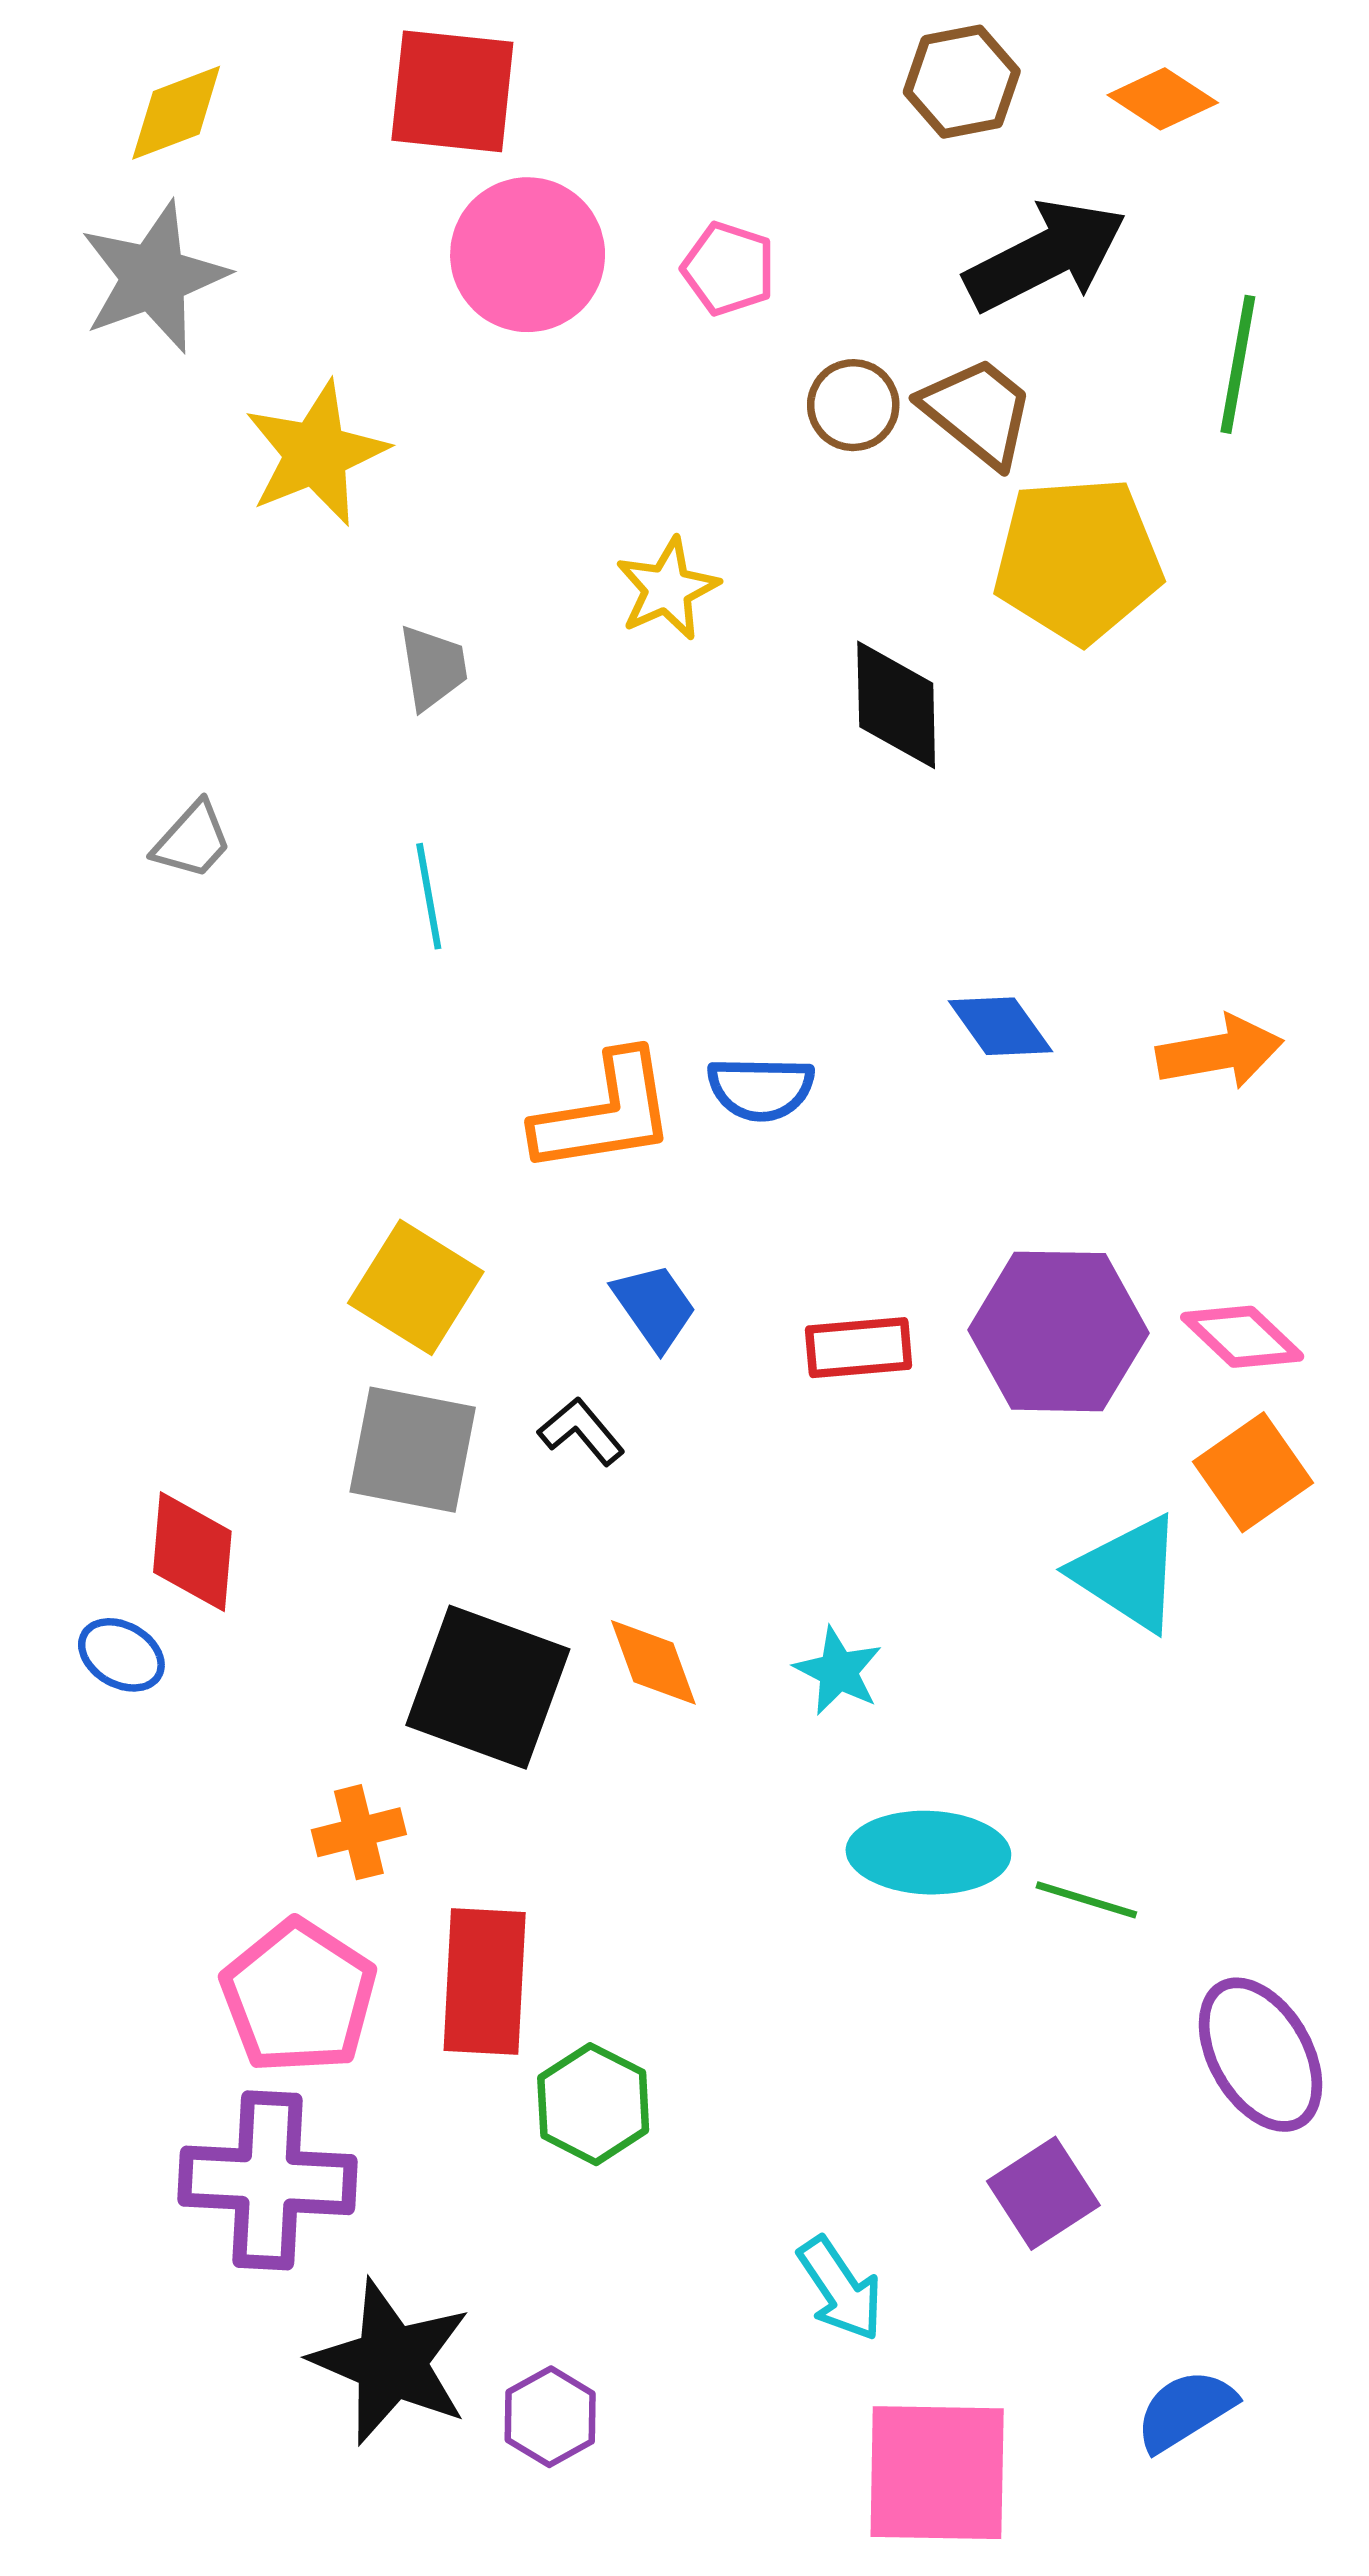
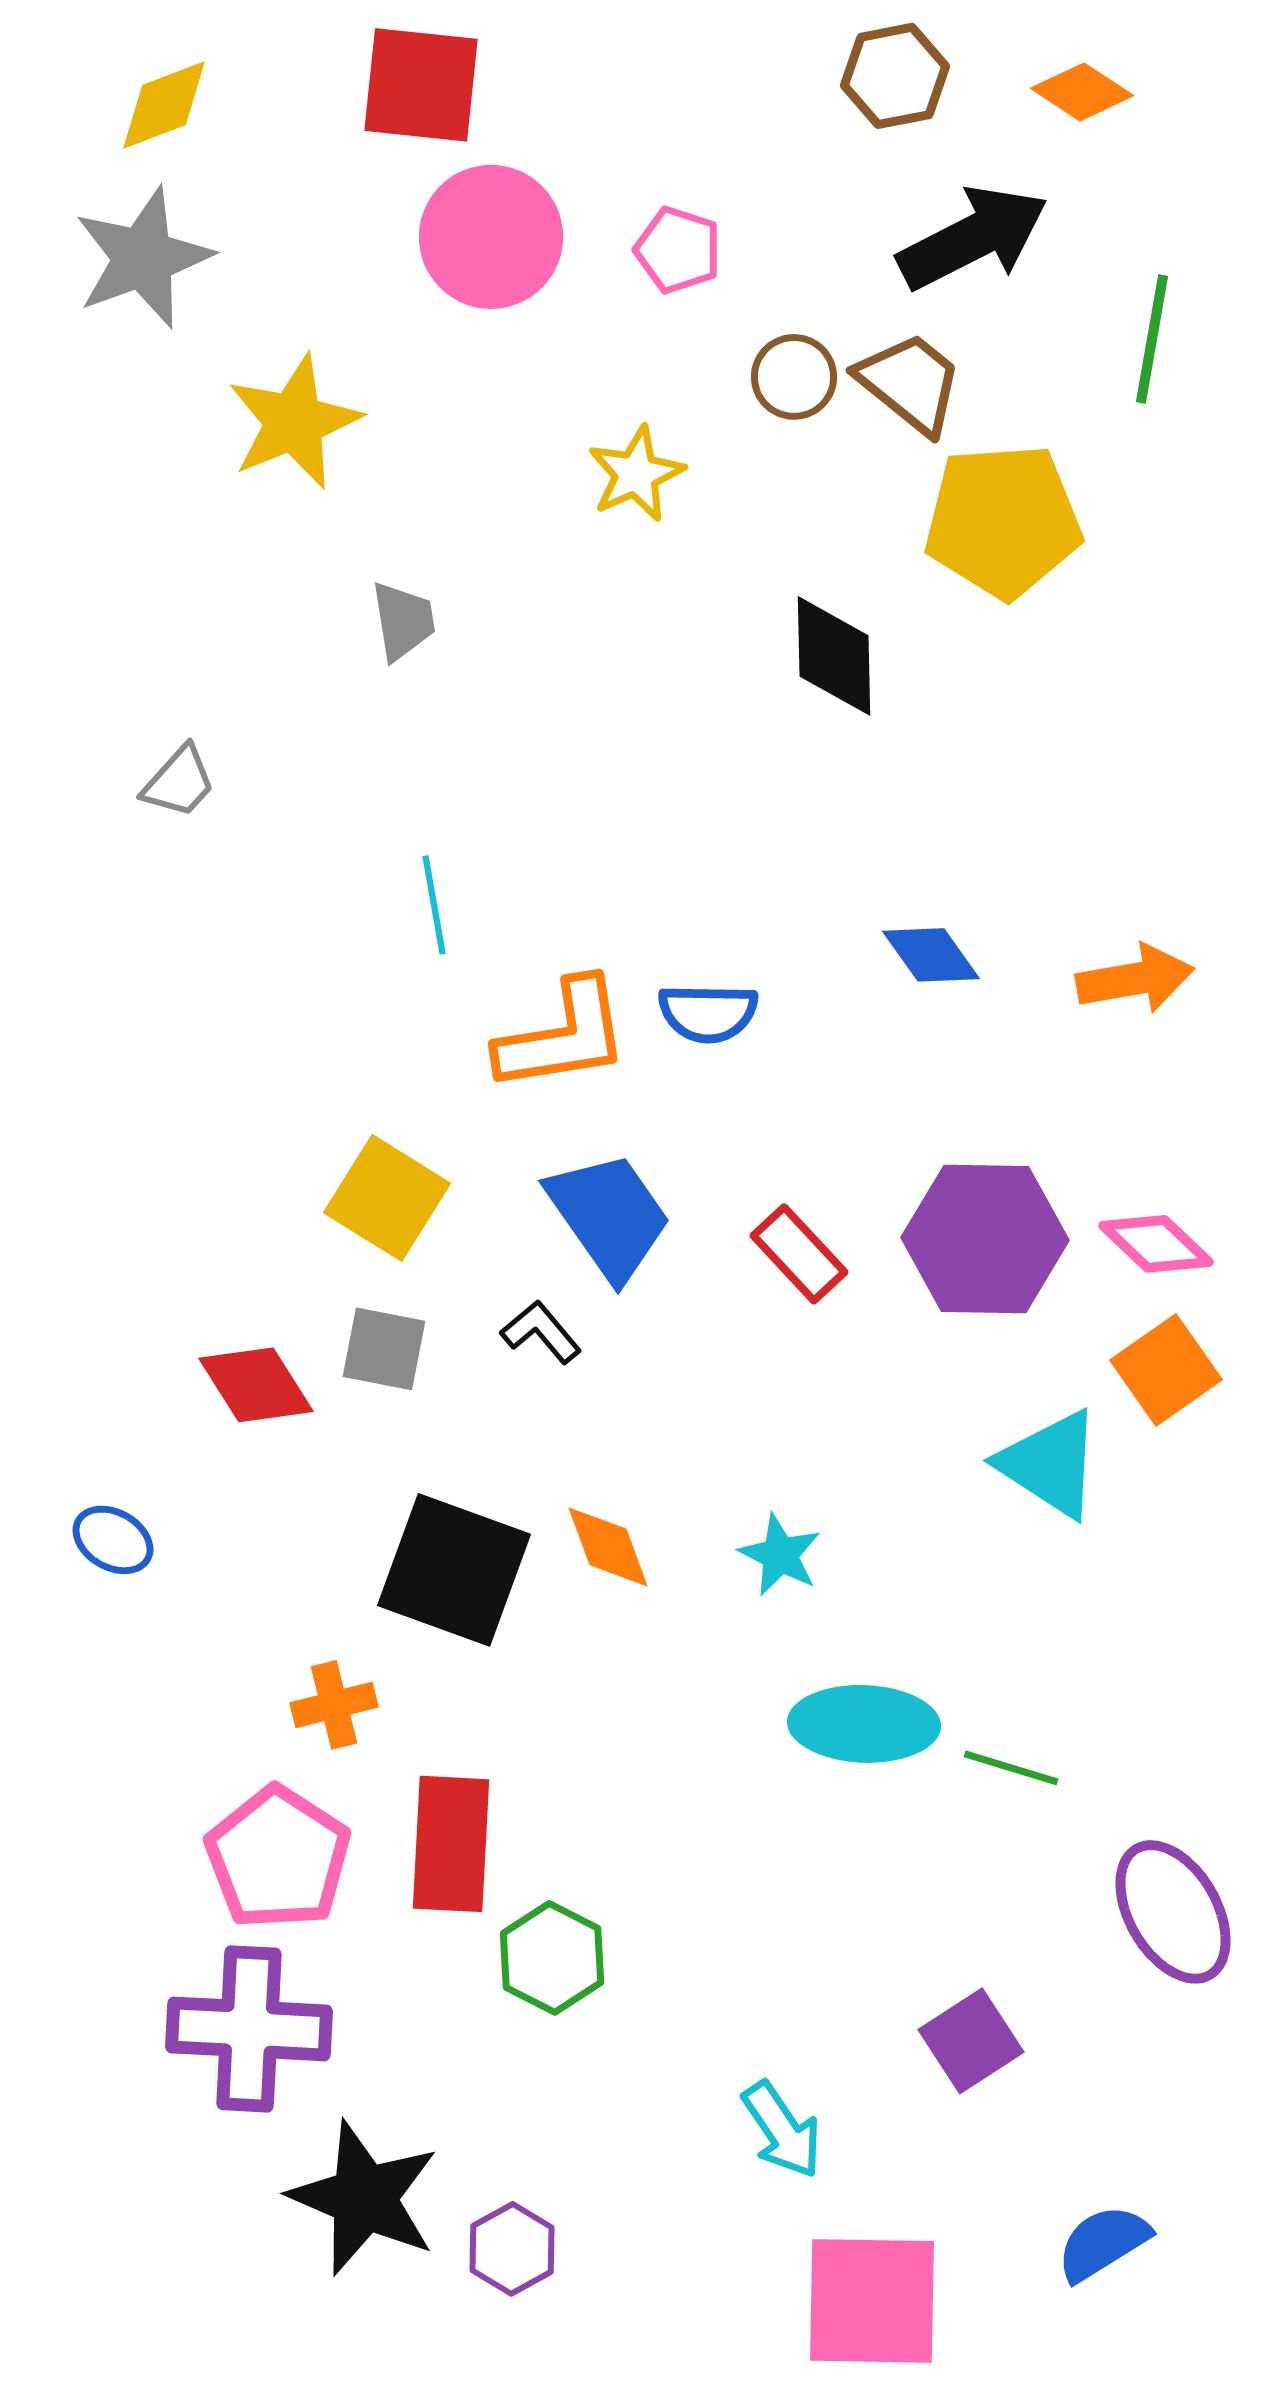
yellow star: (667, 589) -> (636, 474), moved
cyan line: (429, 896) -> (434, 905), moved
blue trapezoid: (654, 1307) -> (609, 1216), size x1.6
red rectangle: (859, 1348) -> (799, 1254), turned 52
gray square: (413, 1450) -> (384, 1349), size x0.7
red diamond: (192, 1552) -> (256, 1385), moved, turned -37

